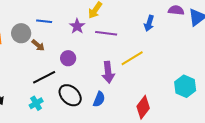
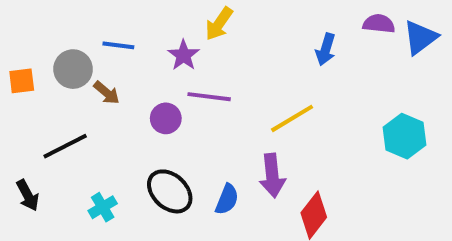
purple line: (106, 33) -> (209, 97), moved
purple arrow: (108, 72) -> (272, 176), moved
black line: (44, 77) -> (65, 146), moved
cyan hexagon: (185, 86) -> (405, 136), moved

